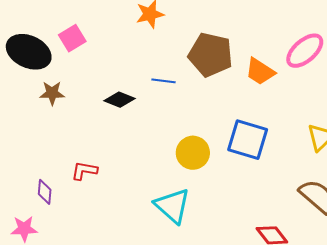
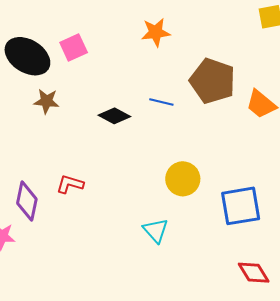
blue square: (248, 140) -> (241, 206), moved, turned -33
purple diamond: (45, 192) -> (27, 201), size x1.5
cyan triangle: (172, 206) -> (156, 230), size x0.7

